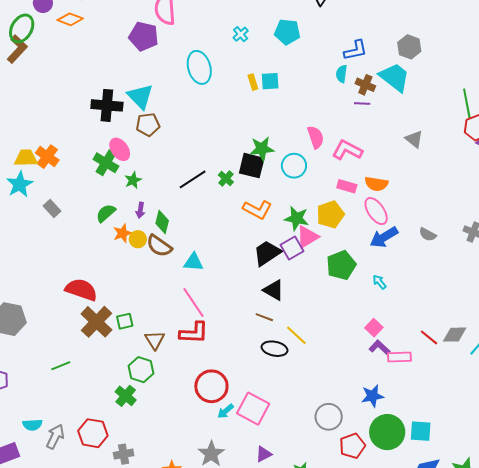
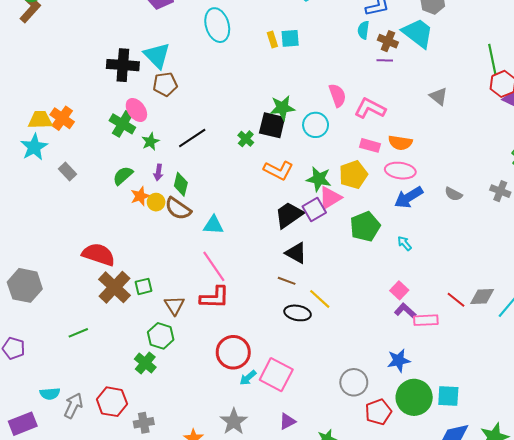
black line: (193, 179) -> (192, 138), moved
pink ellipse: (376, 211) -> (400, 171), turned -48

